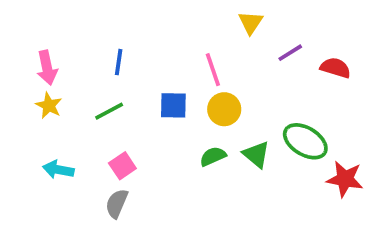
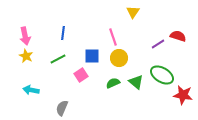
purple line: (290, 53) -> (158, 44), moved
pink square: (122, 166) -> (81, 75), moved

